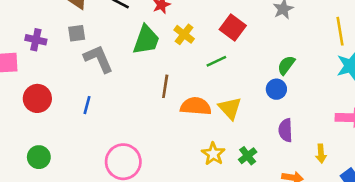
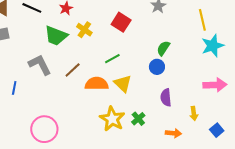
green trapezoid: (146, 40) -> (56, 36), turned 95
gray L-shape: (98, 59) -> (40, 65), moved
green line: (216, 61) -> (112, 59), moved
brown line: (165, 86) -> (73, 70), turned 42
yellow star: (213, 154) -> (112, 119), size x1.4

